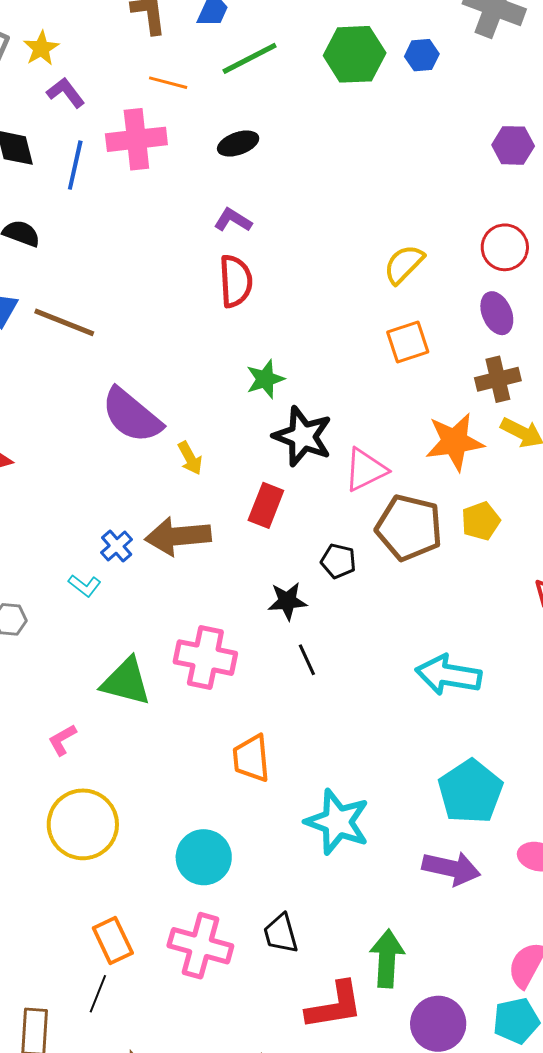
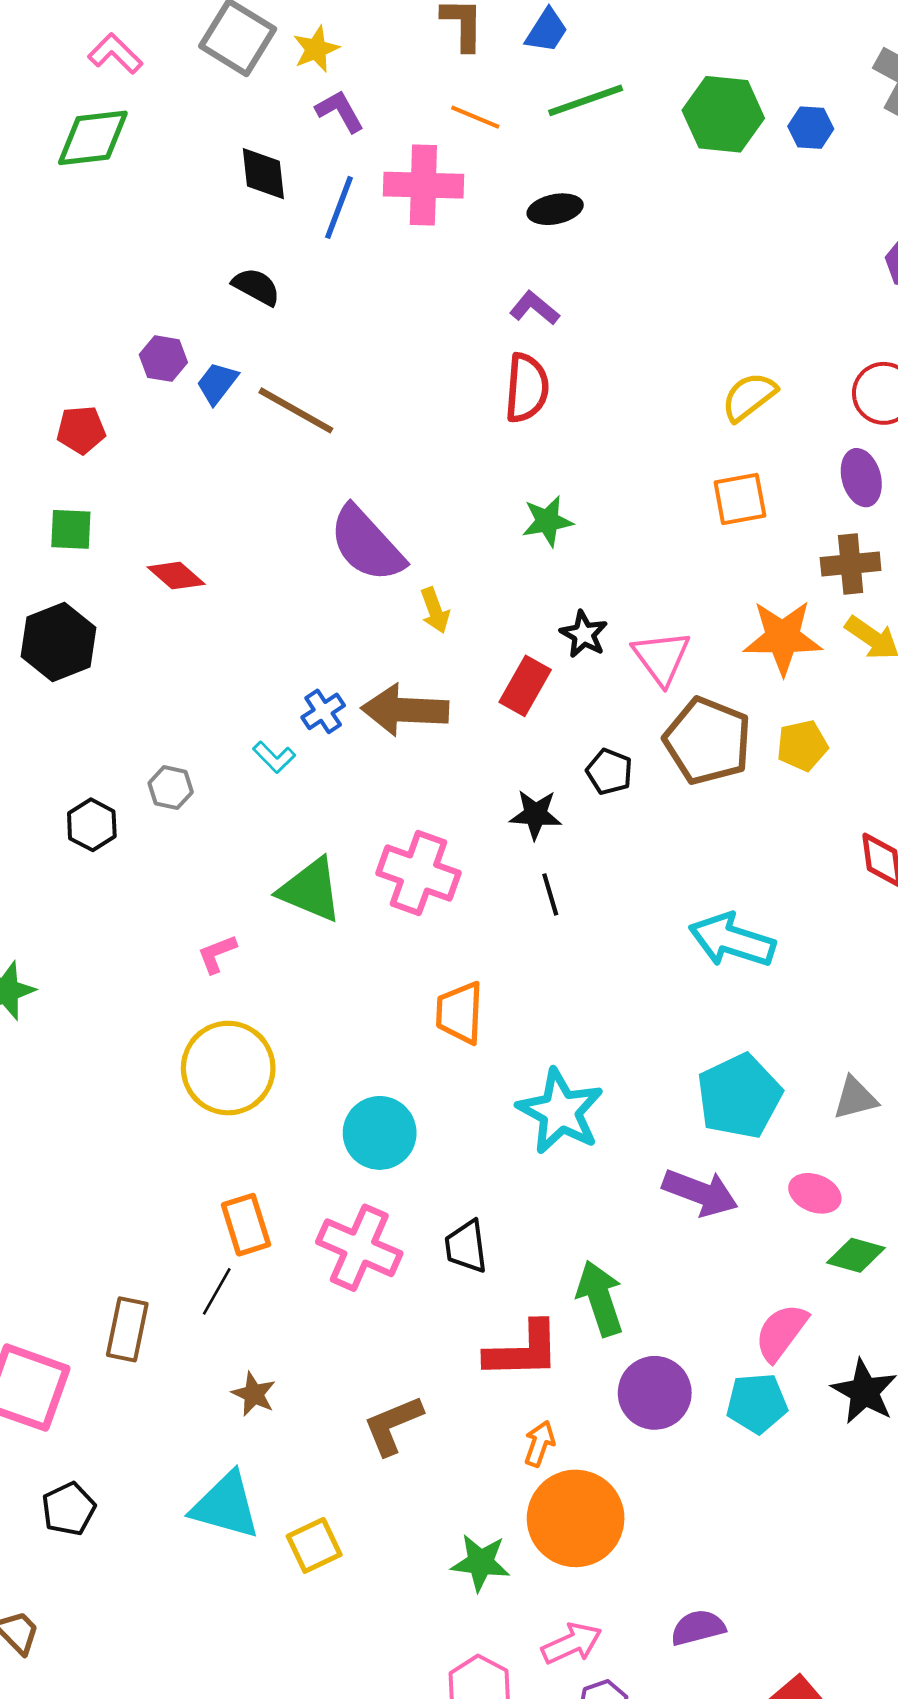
black star: (303, 436) -> (584, 634), moved, size x0.6
pink triangle: (365, 470) -> (661, 658), turned -48
green arrow: (387, 958) -> (600, 1298), turned -30

